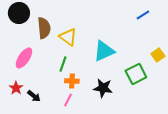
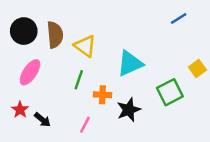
black circle: (19, 13) -> (24, 31), moved
orange cross: (72, 81) -> (102, 95), moved
black star: (103, 88) -> (129, 110), turned -30

